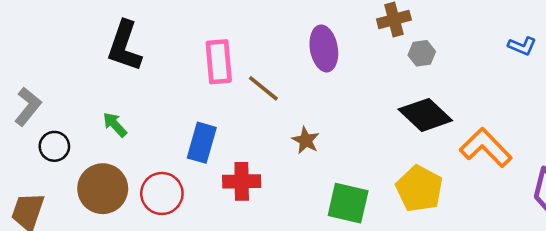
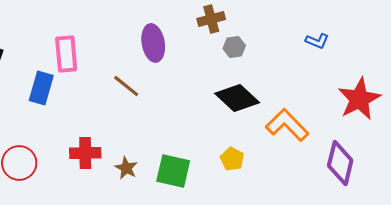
brown line: (263, 88) -> (126, 86), moved
brown star: (306, 140) -> (126, 168), moved
blue rectangle: (202, 143) -> (41, 88), moved
yellow pentagon: (419, 189) -> (232, 159), size x0.6

